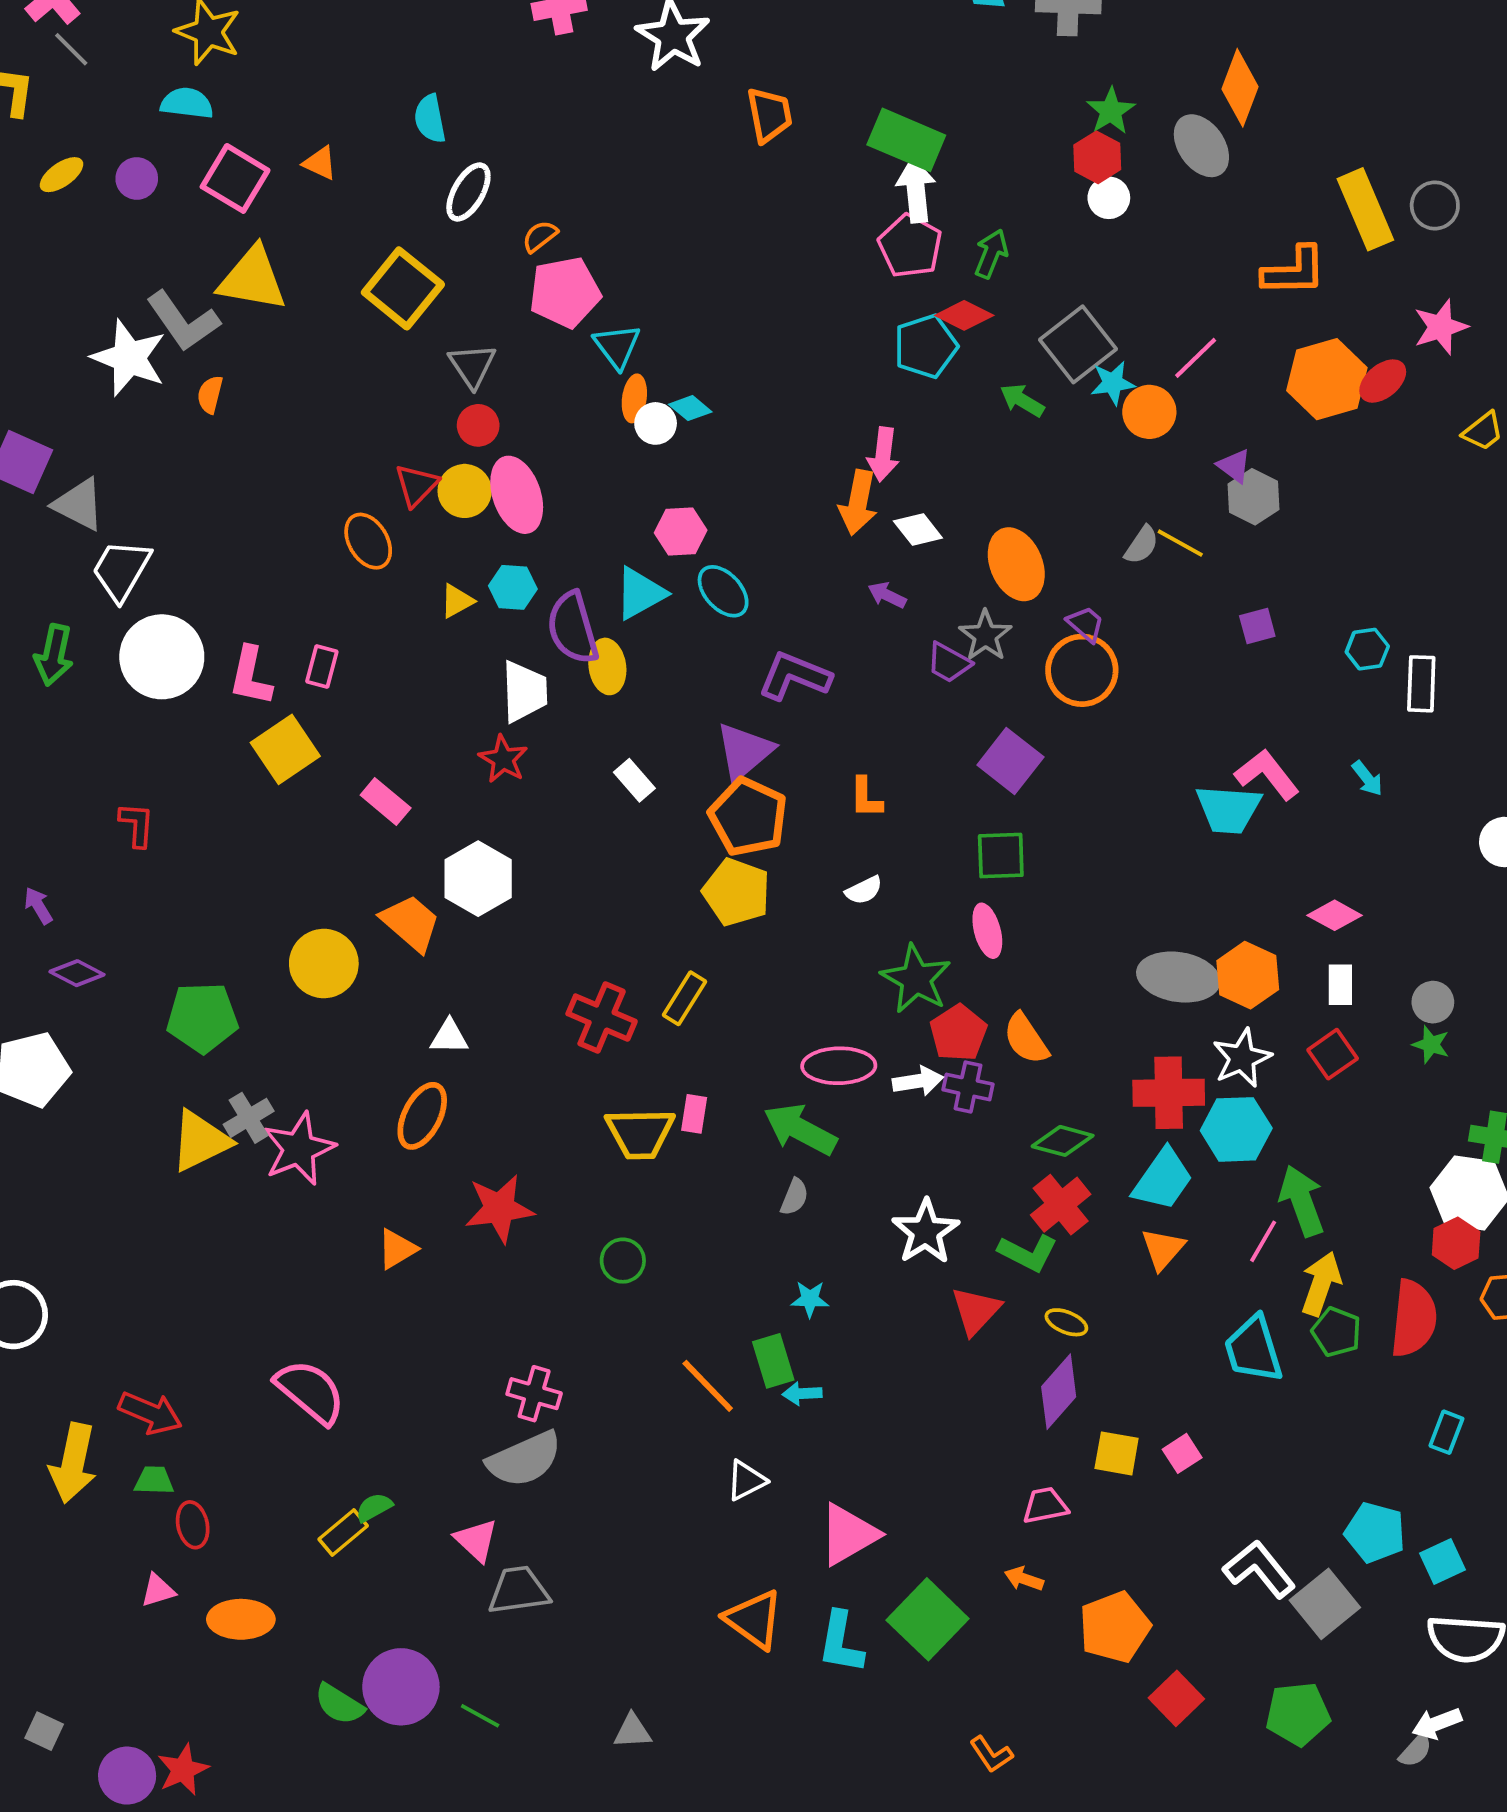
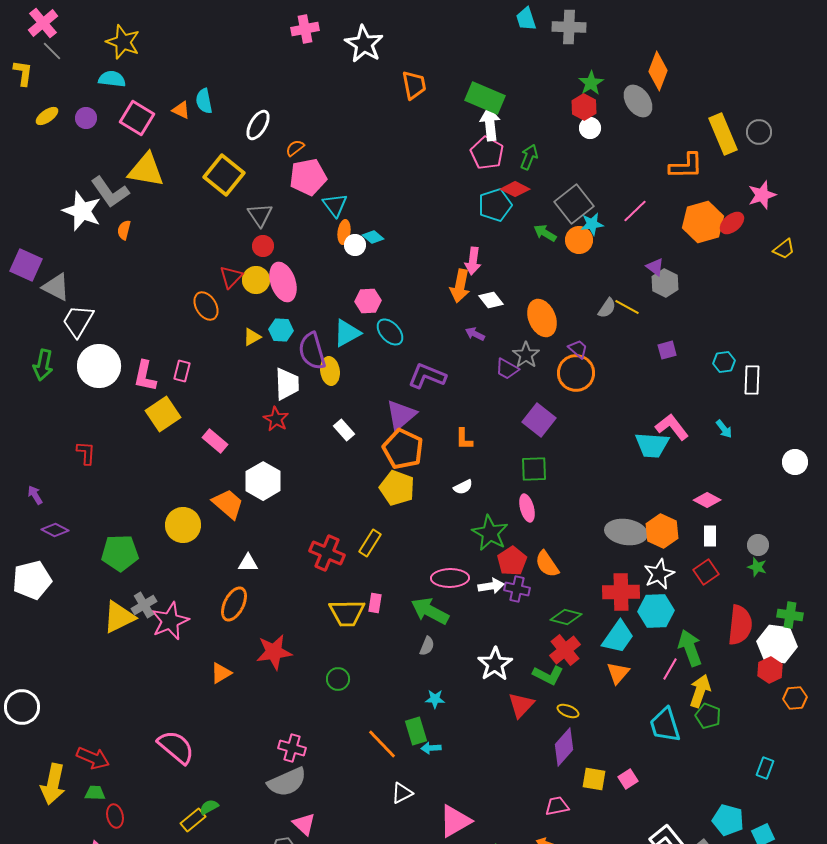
cyan semicircle: (430, 119) -> (204, 101), moved
orange circle: (1149, 412) -> (579, 240), moved
red semicircle: (1414, 1318) -> (740, 625), moved
pink triangle: (476, 1540) -> (304, 824), moved

